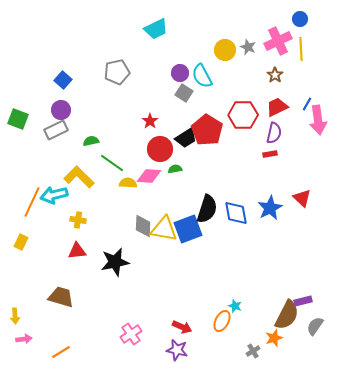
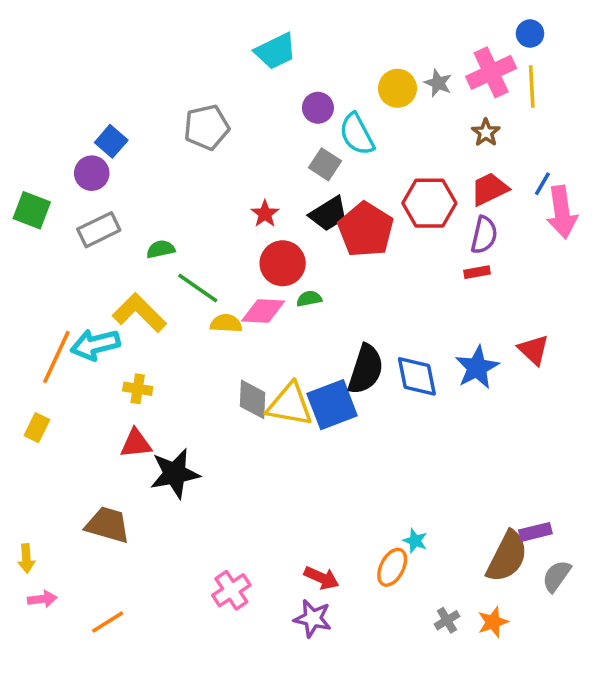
purple circle: (180, 73) -> (318, 108), moved
purple circle: (61, 110) -> (92, 173), moved
black trapezoid: (186, 138) -> (329, 214), moved
black star: (115, 262) -> (175, 474), moved
orange star: (274, 338) -> (493, 622), moved

